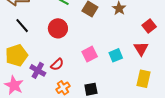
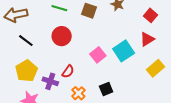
red triangle: (141, 49) -> (147, 39), turned 42
cyan square: (116, 55) -> (124, 51), size x1.5
yellow rectangle: (144, 79) -> (156, 68), turned 48

